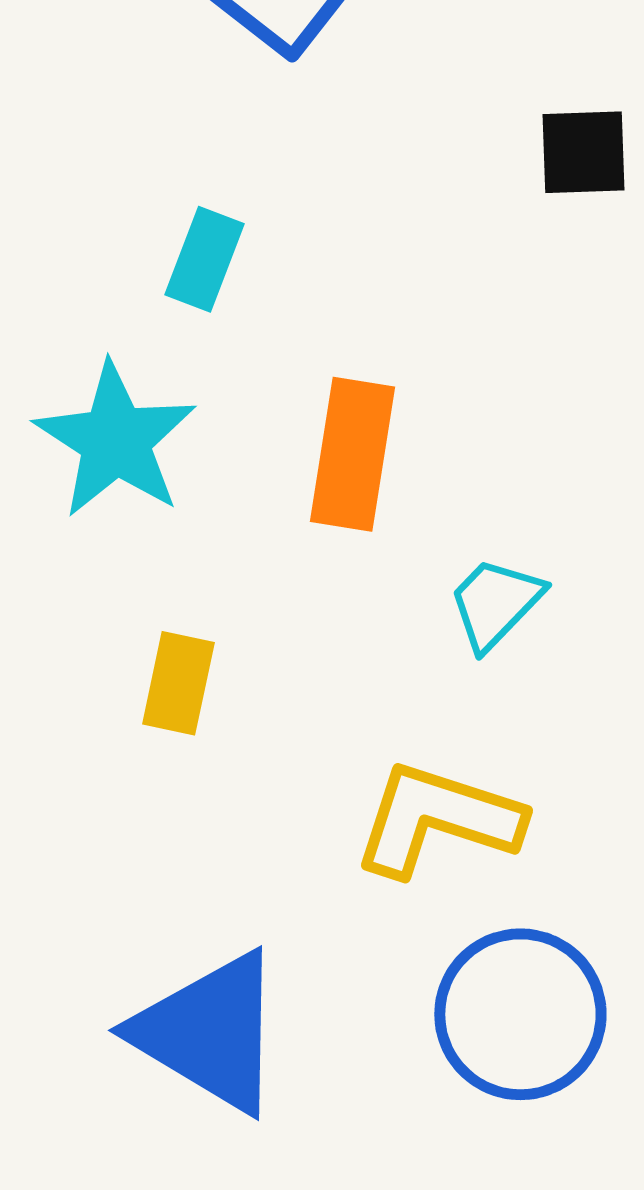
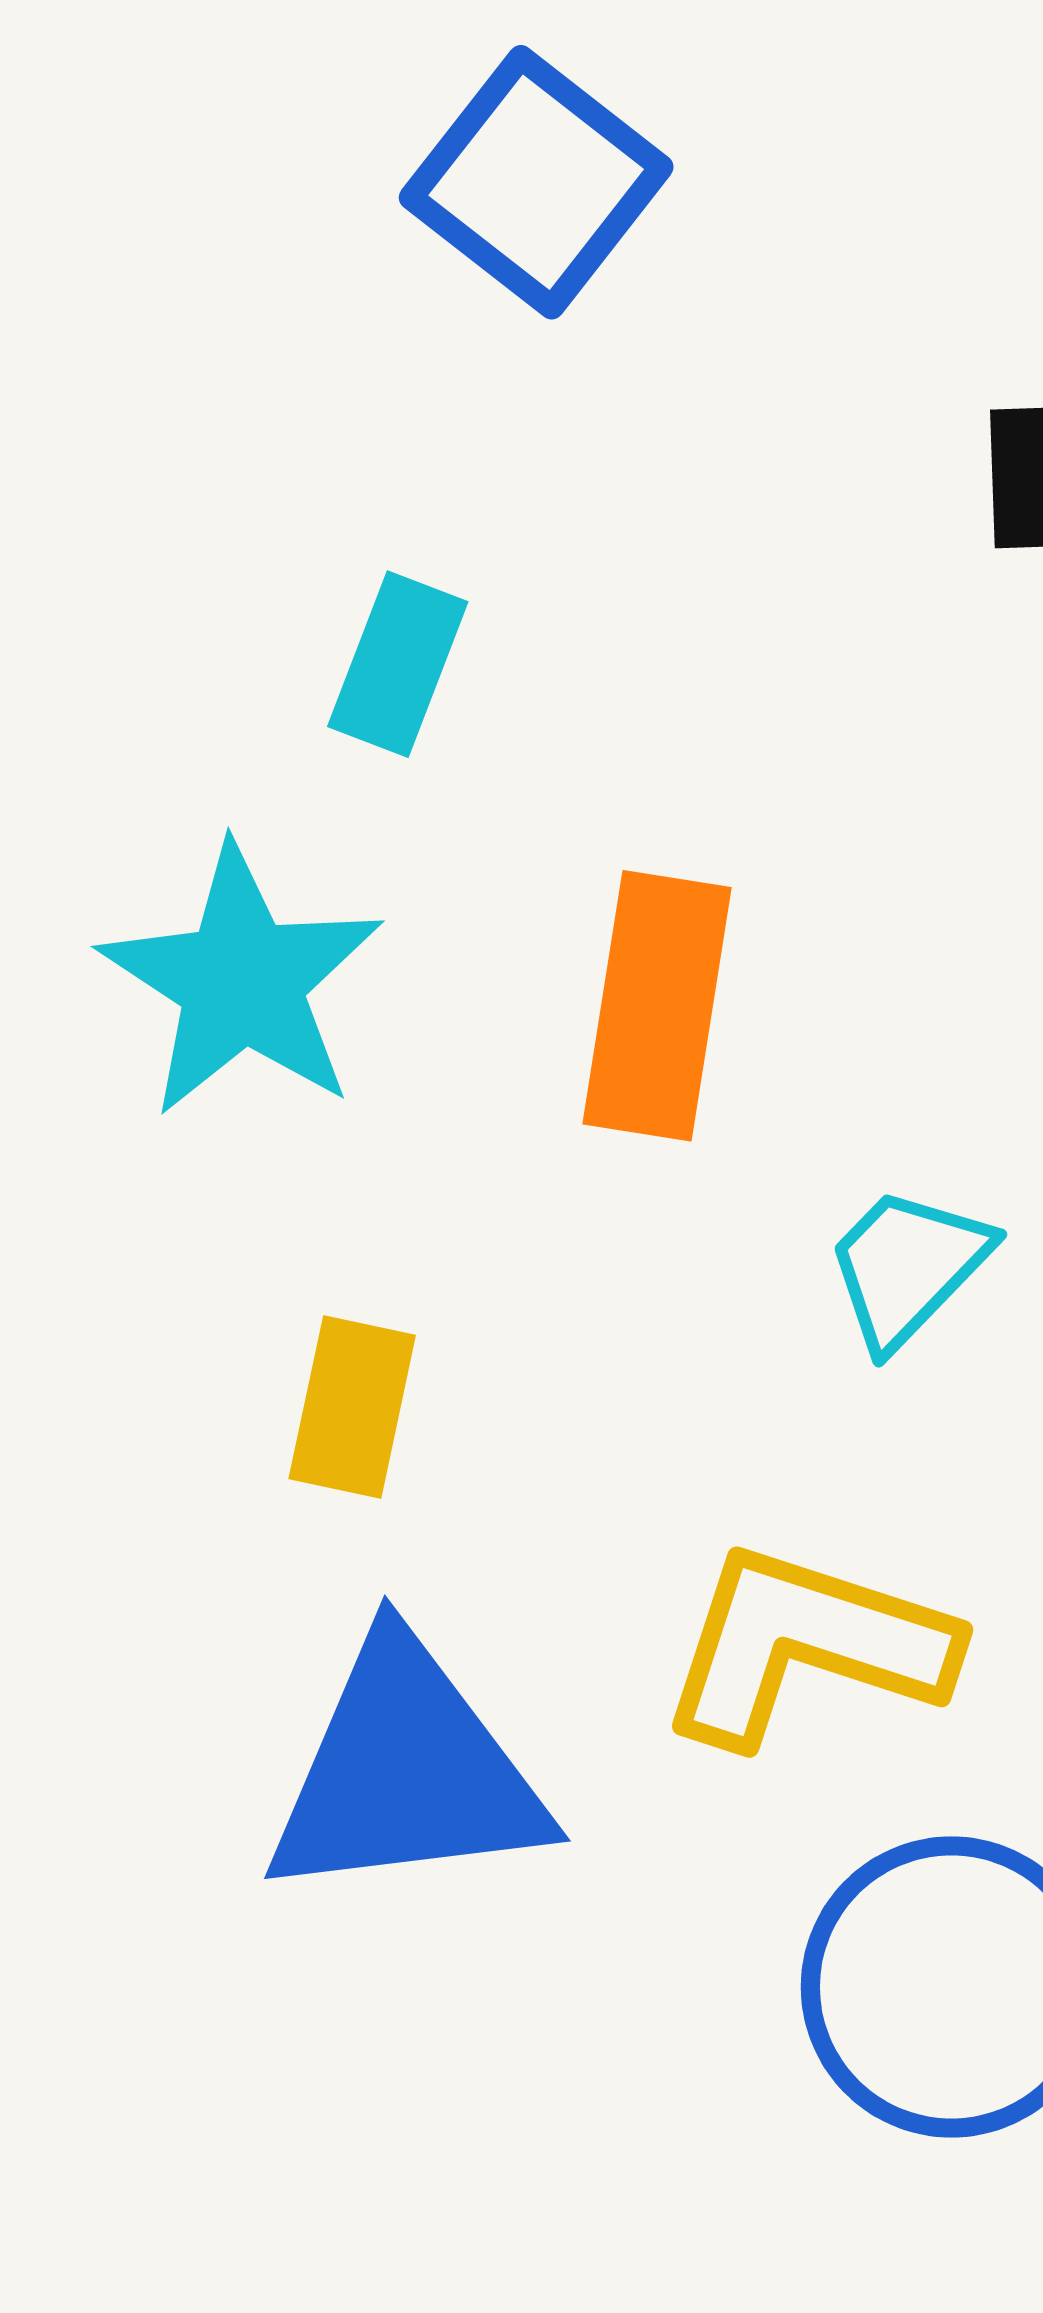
blue triangle: (209, 1032) -> (407, 1771), moved, turned -38

